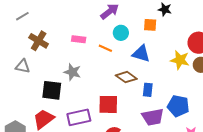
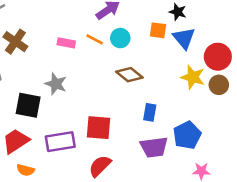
orange line: (105, 48) -> (95, 39), moved
blue triangle: (141, 54) -> (184, 38), moved, turned 30
brown diamond: (126, 77) -> (129, 75), moved
blue pentagon: (178, 106) -> (187, 135), turned 30

